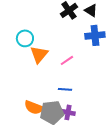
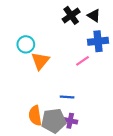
pink line: (67, 60) -> (83, 61), moved
orange semicircle: (34, 107) -> (35, 116), turned 60

